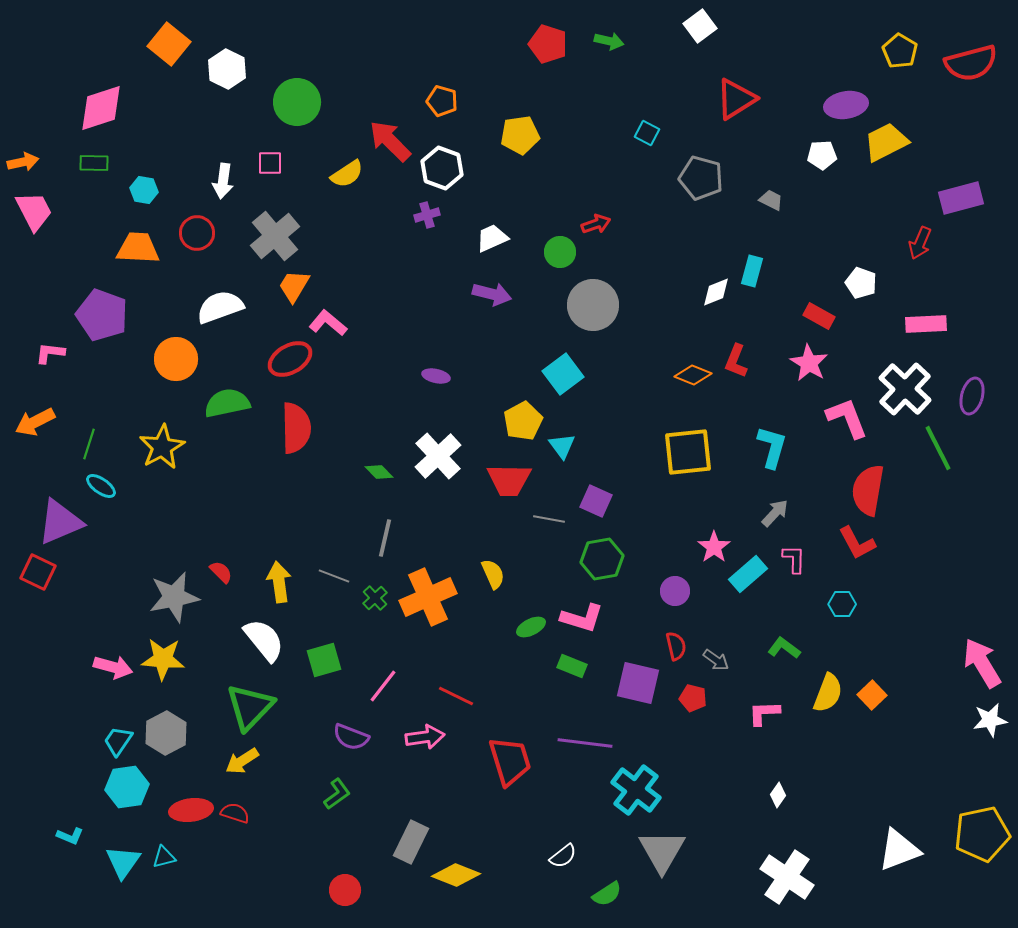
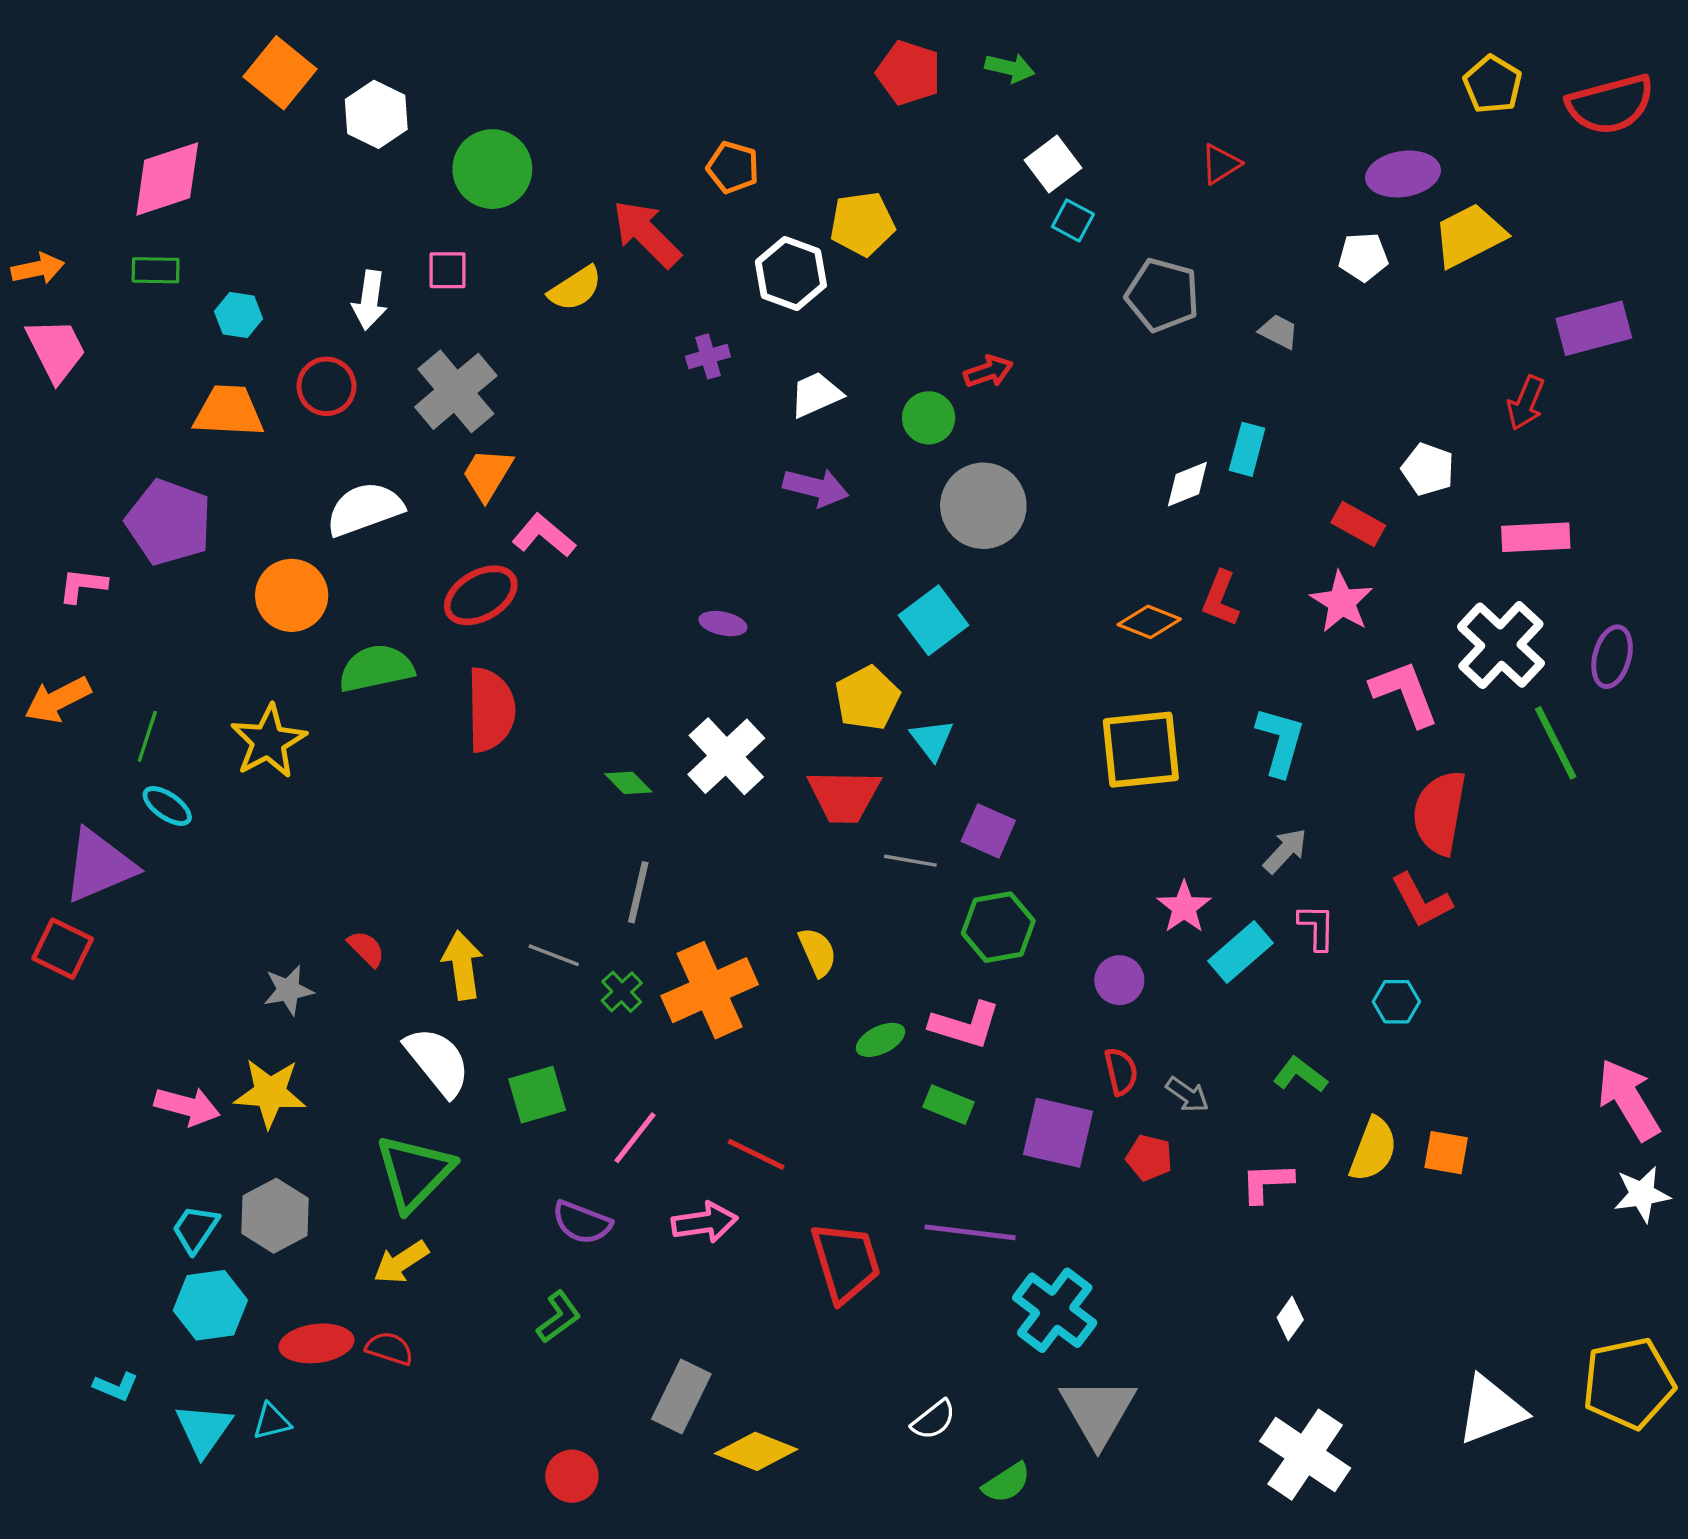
white square: (700, 26) -> (1053, 164), moved
red triangle: (736, 99) -> (1221, 164), size x0.6
white hexagon: (442, 168) -> (791, 274), moved
gray star: (174, 597) -> (288, 990), size x0.6
orange square: (872, 695) -> (1446, 1153), turned -36

